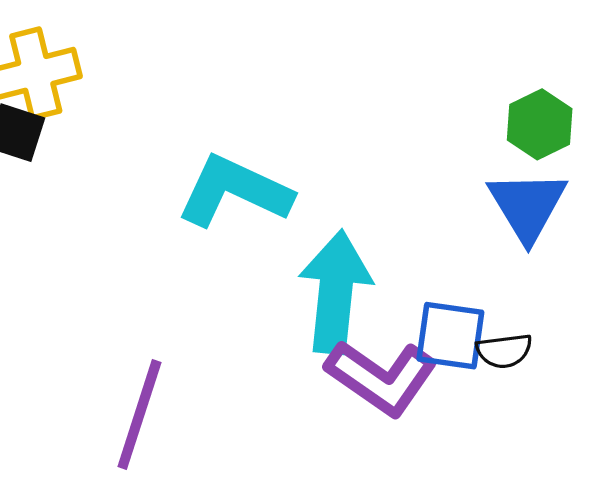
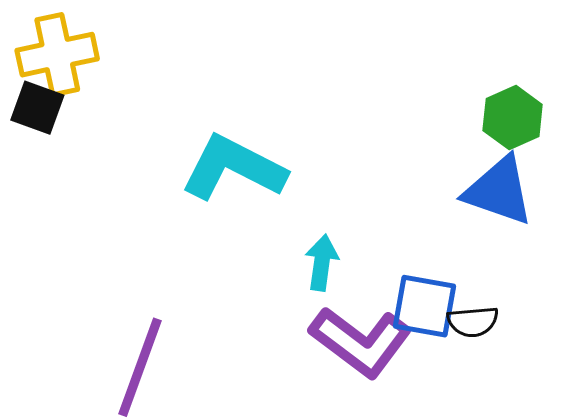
blue triangle: (527, 206) -> (499, 191), turned -42
cyan arrow: (335, 292) -> (322, 263), size x0.5

